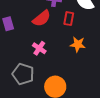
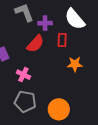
pink cross: (39, 48) -> (23, 75), moved

